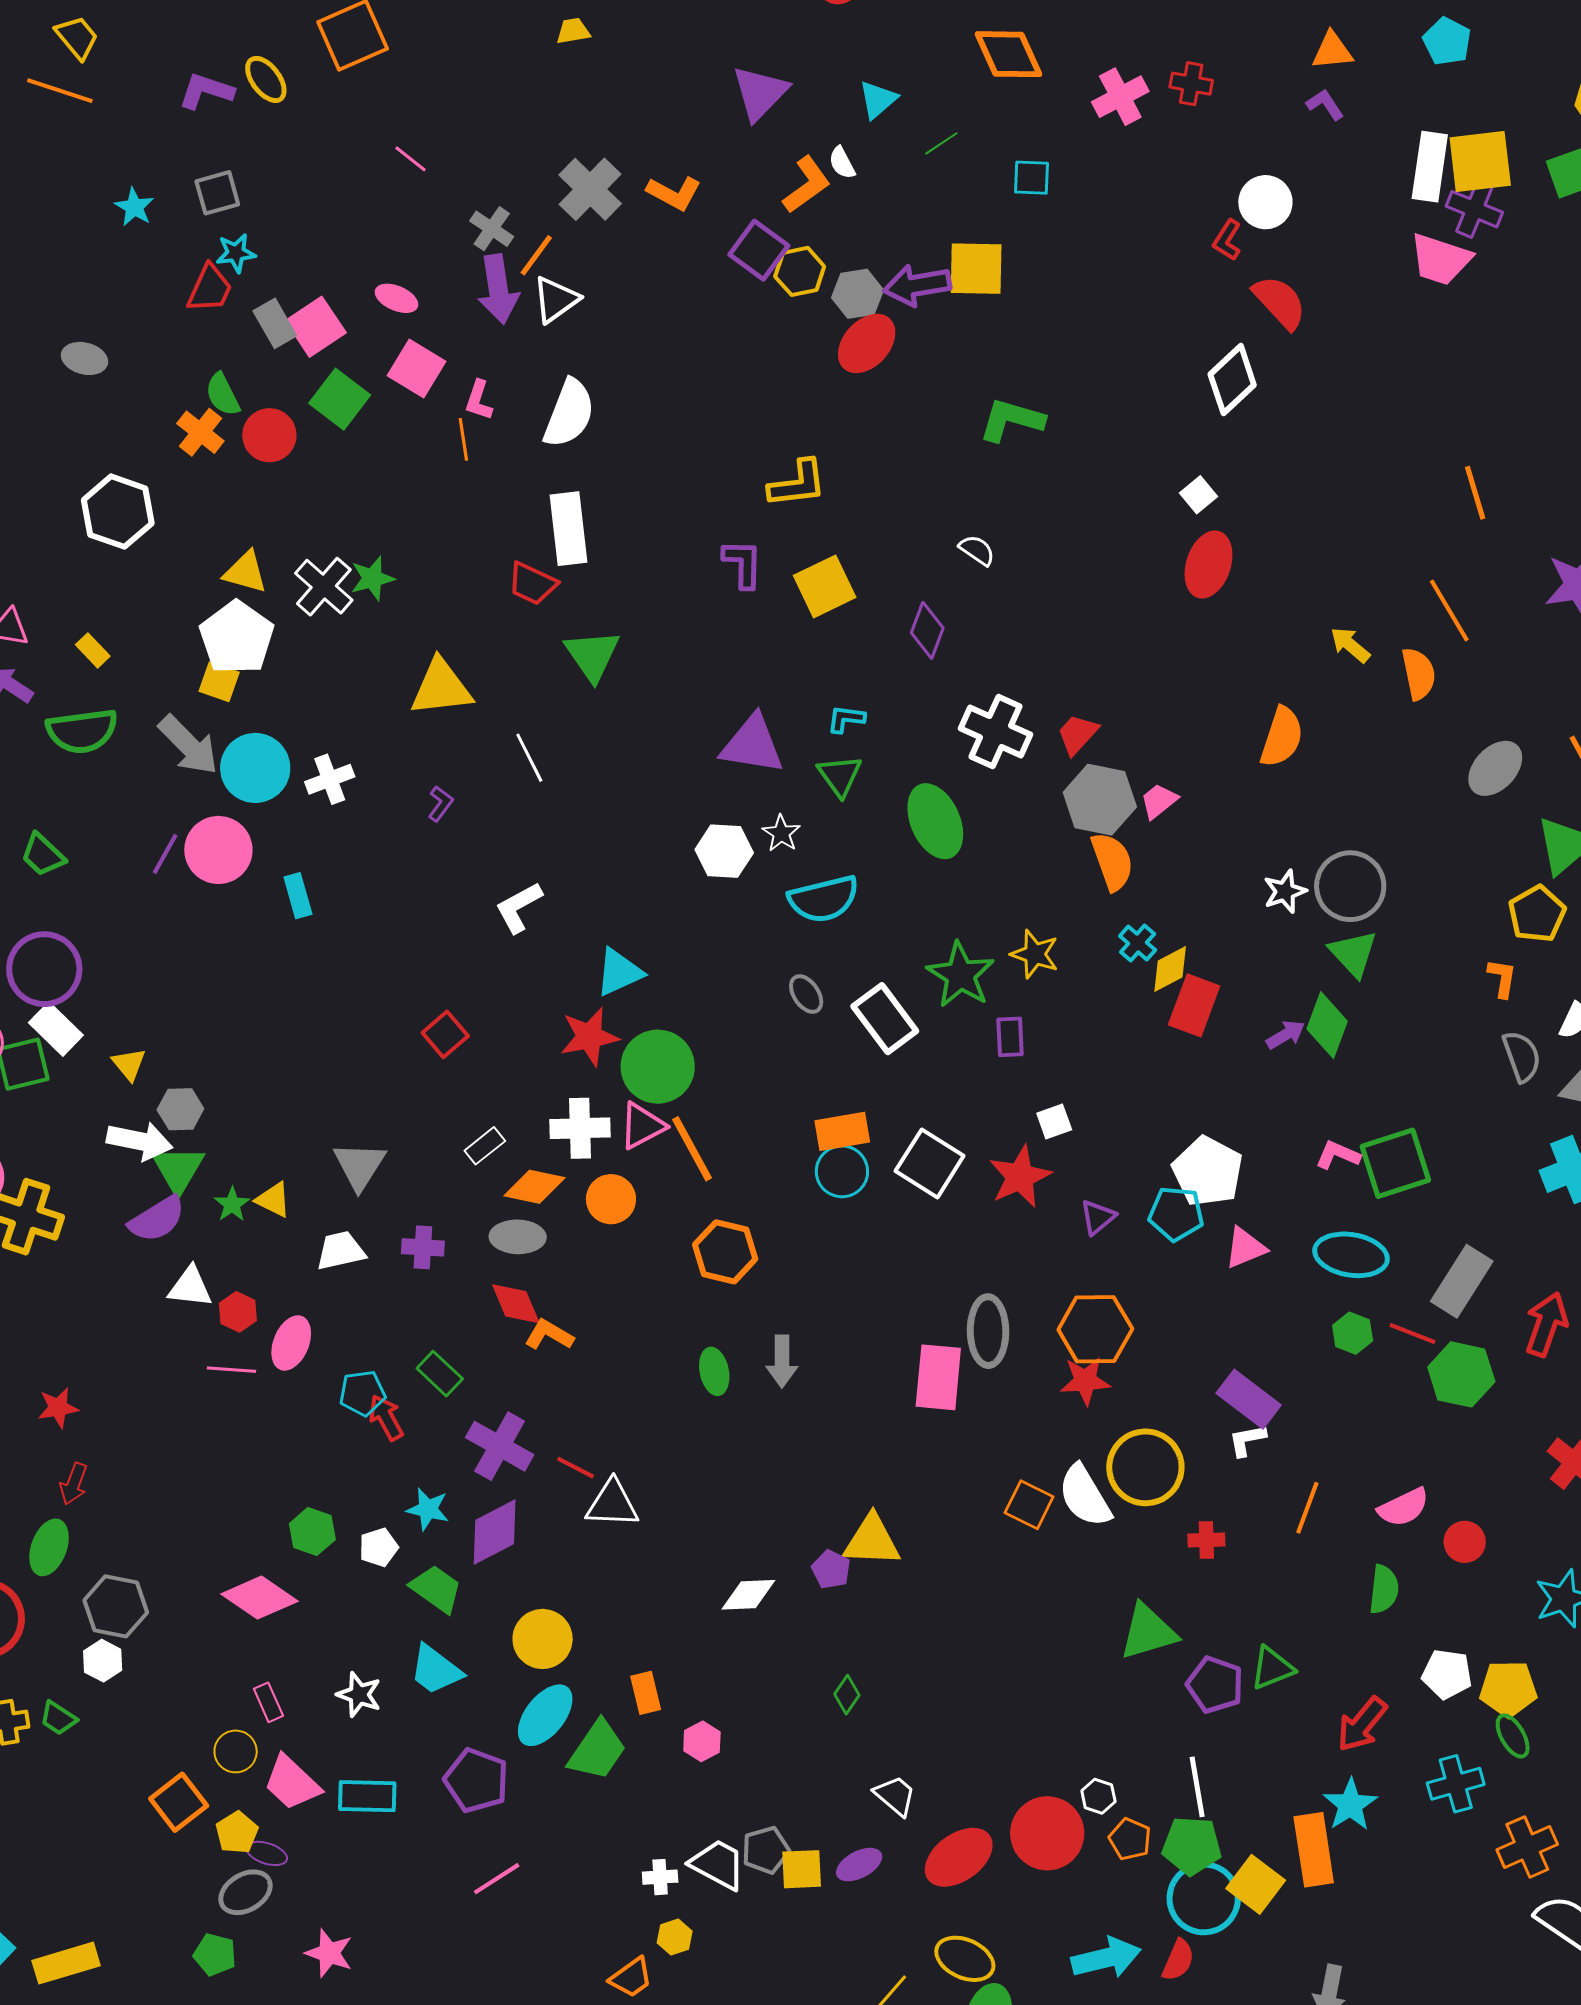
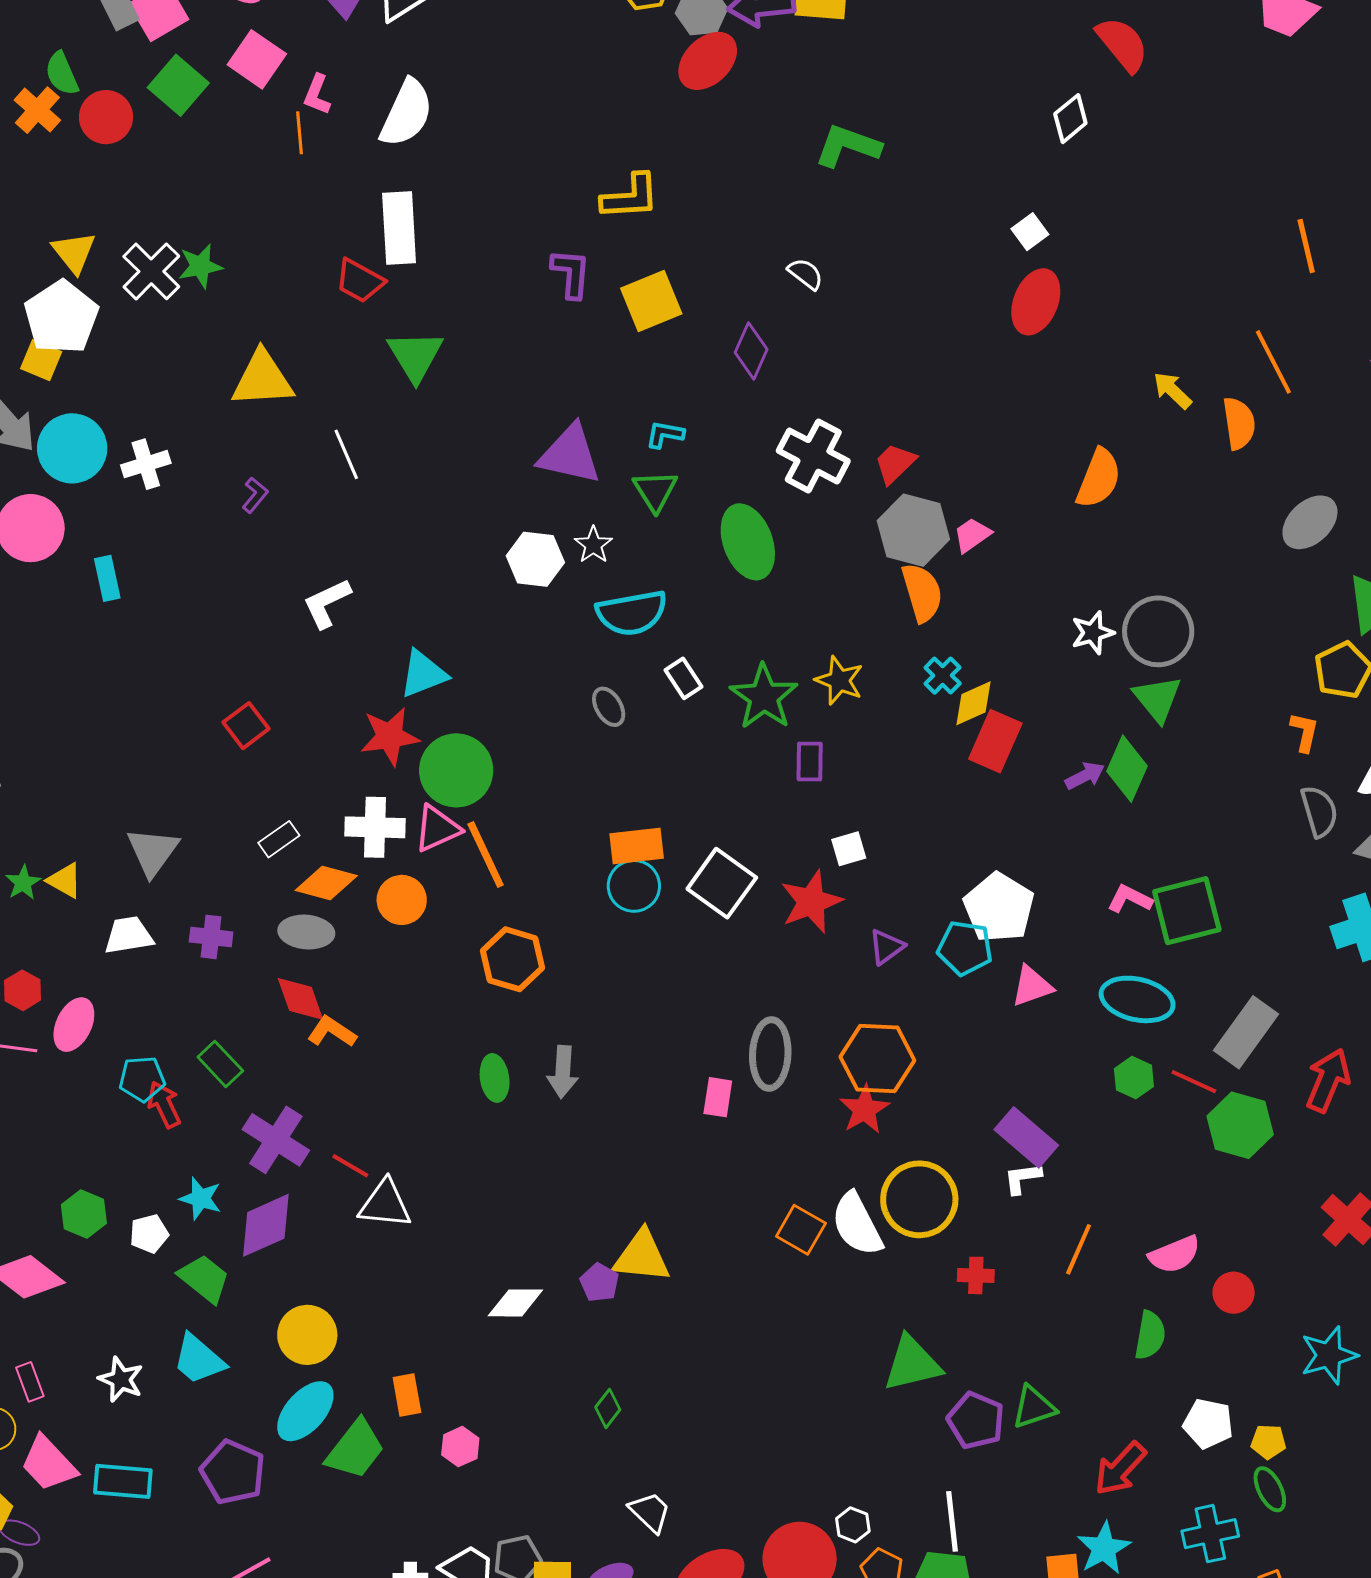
white diamond: (1232, 380) -> (1070, 119), size x0.7
yellow triangle: (245, 572) -> (74, 252), turned 33
white rectangle: (885, 1019) -> (683, 678), moved, size x0.6
pink rectangle: (938, 1377) -> (718, 1097), size x0.6
red star: (1085, 1381) -> (864, 1109), turned -30
yellow pentagon: (1508, 1689) -> (1268, 1442), size x0.6

